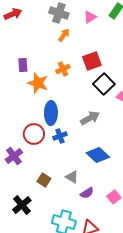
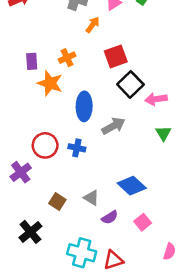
orange arrow: (64, 35) -> (93, 25), moved
orange cross: (63, 69) -> (67, 58), moved
blue ellipse: (51, 113) -> (84, 106), moved
blue cross: (60, 136) -> (77, 148), turned 32
blue diamond: (98, 155) -> (132, 186), moved

